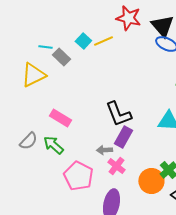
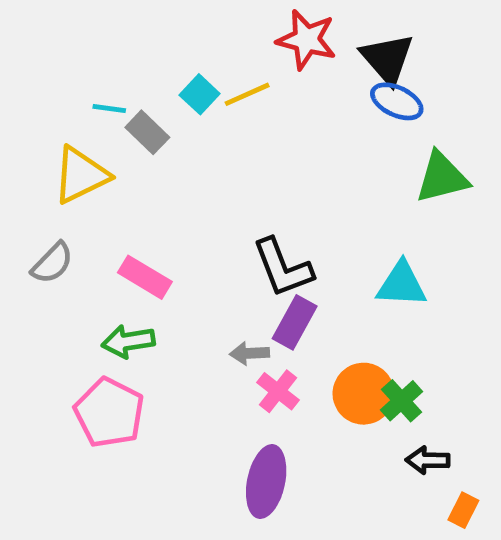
gray semicircle: (28, 141) -> (52, 263), moved
green arrow: (53, 145) -> (128, 341), turned -50
pink pentagon: (78, 176) -> (109, 413), moved
orange circle: (151, 181) -> (364, 394), moved

